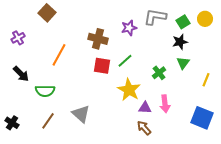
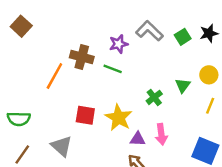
gray L-shape: (155, 17) -> (149, 31), turned 35
yellow circle: (205, 19) -> (209, 75), moved
black star: (180, 42) -> (209, 33), moved
orange line: (59, 55) -> (54, 76), moved
green line: (125, 61) -> (113, 69), moved, turned 63
red square: (102, 66) -> (85, 115), moved

